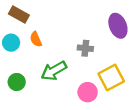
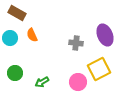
purple ellipse: (118, 26) -> (105, 35), moved
green arrow: (54, 71) -> (42, 82), moved, size x0.6

